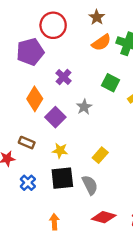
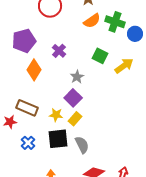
purple pentagon: (30, 52) -> (24, 41), moved
purple square: (55, 117) -> (73, 98), moved
brown rectangle: (27, 143) -> (27, 108), size x1.5
yellow rectangle: (100, 155) -> (75, 119), moved

